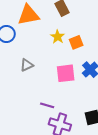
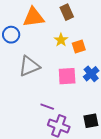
gray triangle: (27, 65) -> (29, 66), size x1.6

